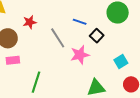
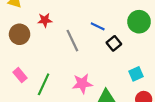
pink star: (80, 55) -> (82, 84), moved
pink rectangle: (13, 60) -> (20, 75), moved, turned 48

